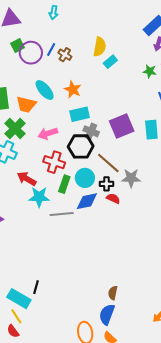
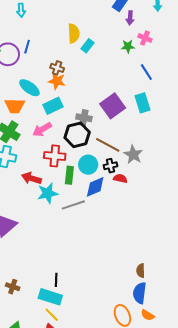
brown cross: (65, 55) -> (57, 68), moved
cyan rectangle: (80, 114) -> (53, 106), moved
gray star: (131, 178) -> (133, 155), turned -30
black line: (36, 287) -> (56, 280), moved

